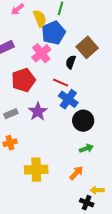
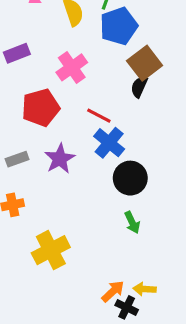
blue pentagon: (53, 33) -> (119, 26), moved
black semicircle: (71, 62) -> (139, 87), moved
green arrow: (86, 149) -> (132, 222), turned 80
yellow cross: (36, 170) -> (51, 250), turned -30
orange arrow: (76, 173) -> (113, 291), moved

